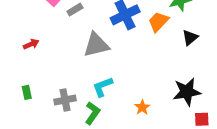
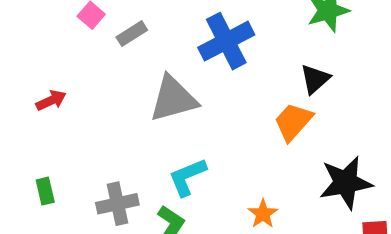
orange trapezoid: (158, 22) -> (293, 122), moved
black triangle: (190, 38) -> (315, 79), moved

